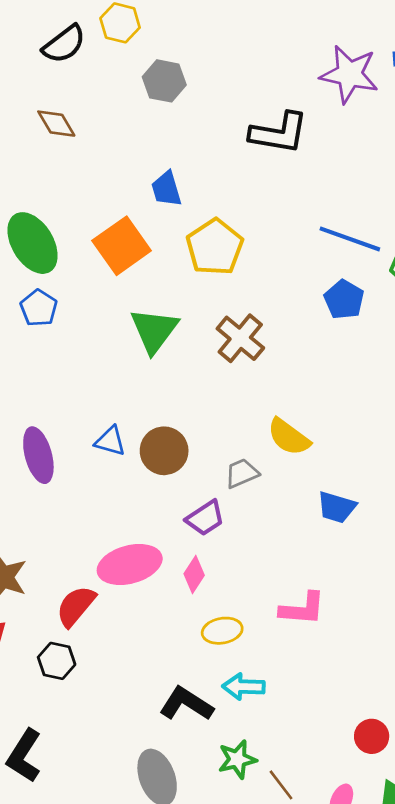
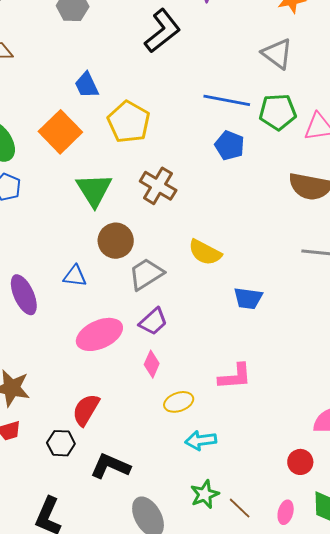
black L-shape: (279, 133) -> (162, 31), turned -39
brown circle: (164, 451) -> (116, 241), moved
gray trapezoid: (242, 473) -> (146, 274), moved, size x1.4
pink ellipse: (130, 564) -> (99, 334), moved
red semicircle: (76, 606) -> (86, 410), moved
black L-shape: (186, 704) -> (110, 466), moved

